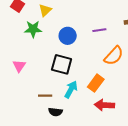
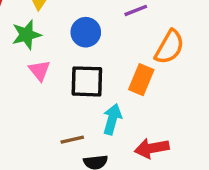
pink triangle: (19, 66) -> (40, 71), moved
orange rectangle: (96, 83) -> (141, 80), moved
red arrow: (104, 105) -> (152, 148), moved

